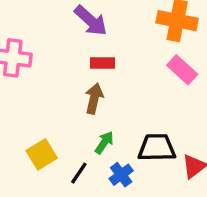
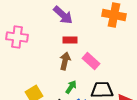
pink rectangle: (182, 70) -> (91, 61), moved

